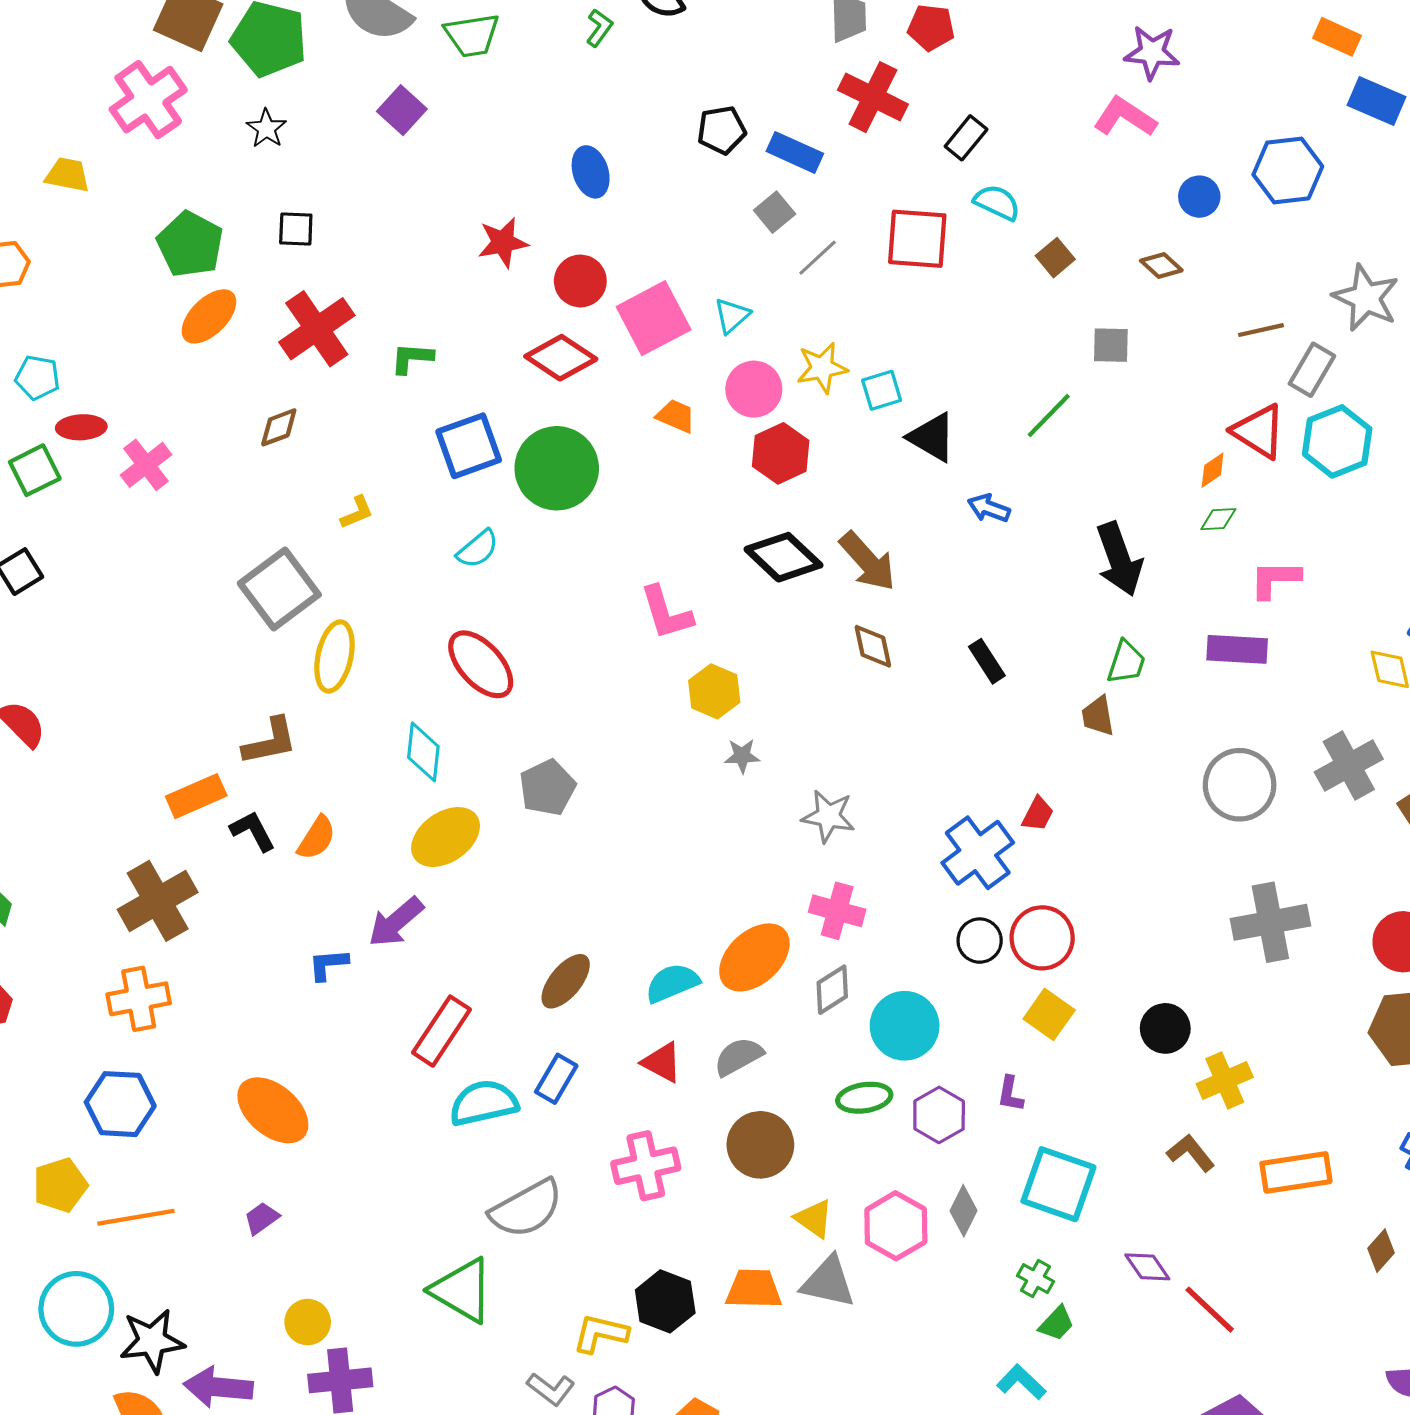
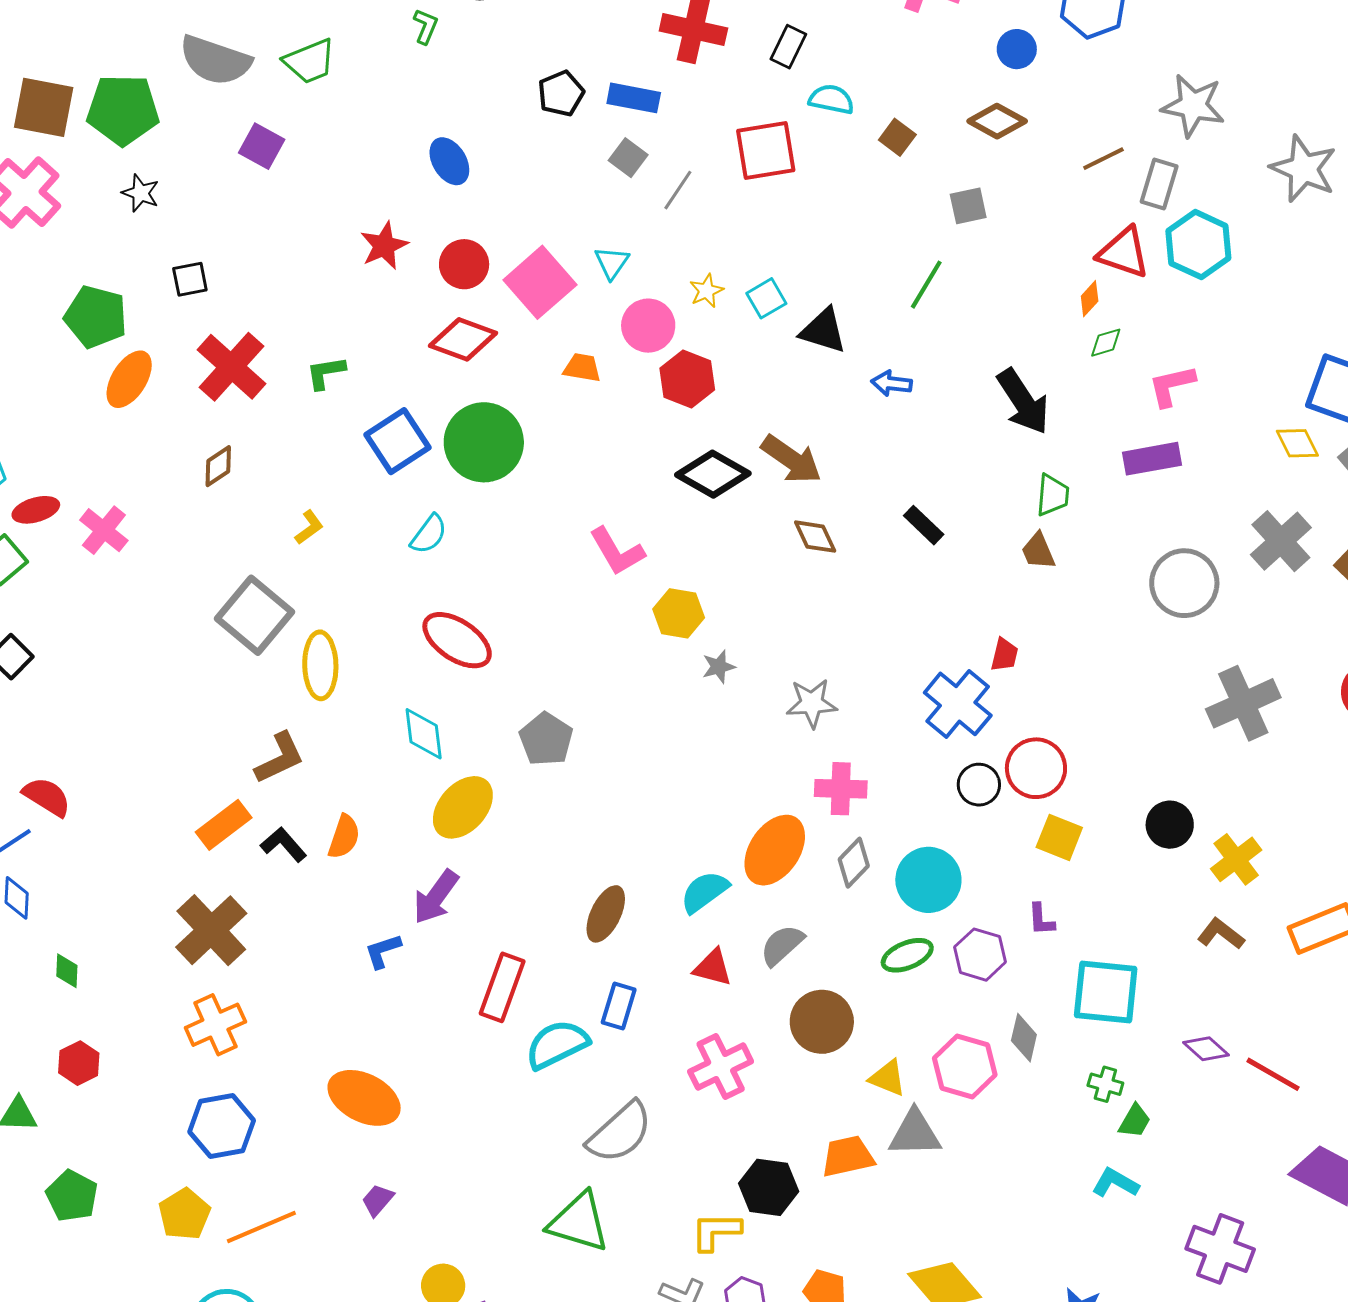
brown diamond: (1161, 266) -> (997, 121), size x1.4
yellow star: (822, 368) -> (706, 291), size x0.7

